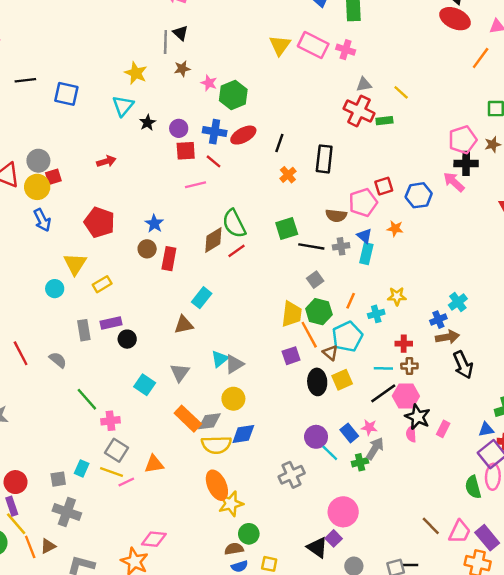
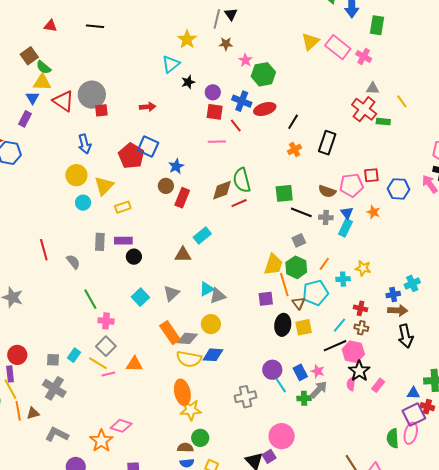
blue square: (66, 94) -> (148, 146), moved
gray circle: (38, 161) -> (92, 95), size x1.4
yellow circle: (37, 187) -> (76, 175), moved
cyan line: (383, 368) -> (339, 325), turned -63

